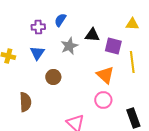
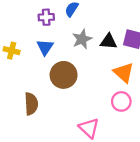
black triangle: (92, 35) -> (109, 41), moved
brown circle: (53, 77) -> (64, 75), size x1.5

